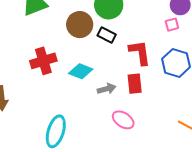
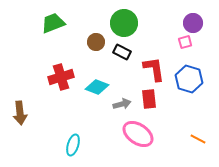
brown circle: (80, 25) -> (96, 42), size x0.7
pink ellipse: (123, 120) -> (138, 134), size x1.4
cyan ellipse: (56, 131) -> (73, 145), size x0.7

